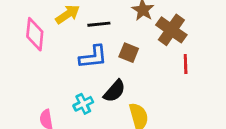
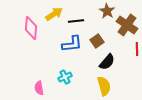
brown square: (129, 53) -> (97, 41), turned 32
black semicircle: (114, 91) -> (107, 62), moved

